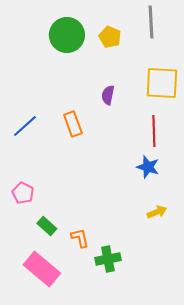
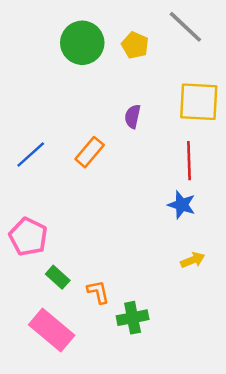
gray line: (151, 22) -> (185, 27), turned -44
orange rectangle: (73, 124) -> (90, 152), turned 60
pink pentagon: (23, 193) -> (28, 237), size x1.4

